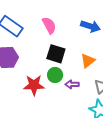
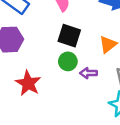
red star: (34, 85) -> (28, 83), moved, turned 30

